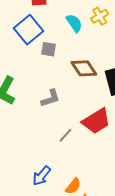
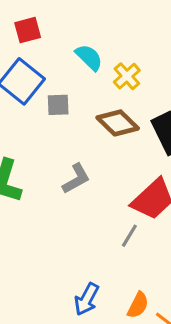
yellow cross: (100, 16) -> (127, 76), moved
gray line: (66, 135) -> (129, 236), moved

